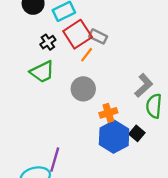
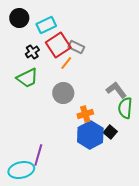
gray L-shape: (144, 85) -> (116, 90), turned -85

